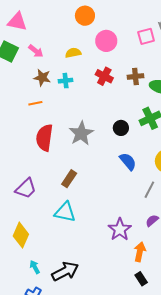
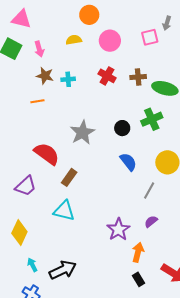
pink arrow: (36, 51) -> (39, 49), turned 35
yellow semicircle: (73, 53) -> (74, 40), moved
red semicircle: (44, 138) -> (47, 154), moved, turned 116

